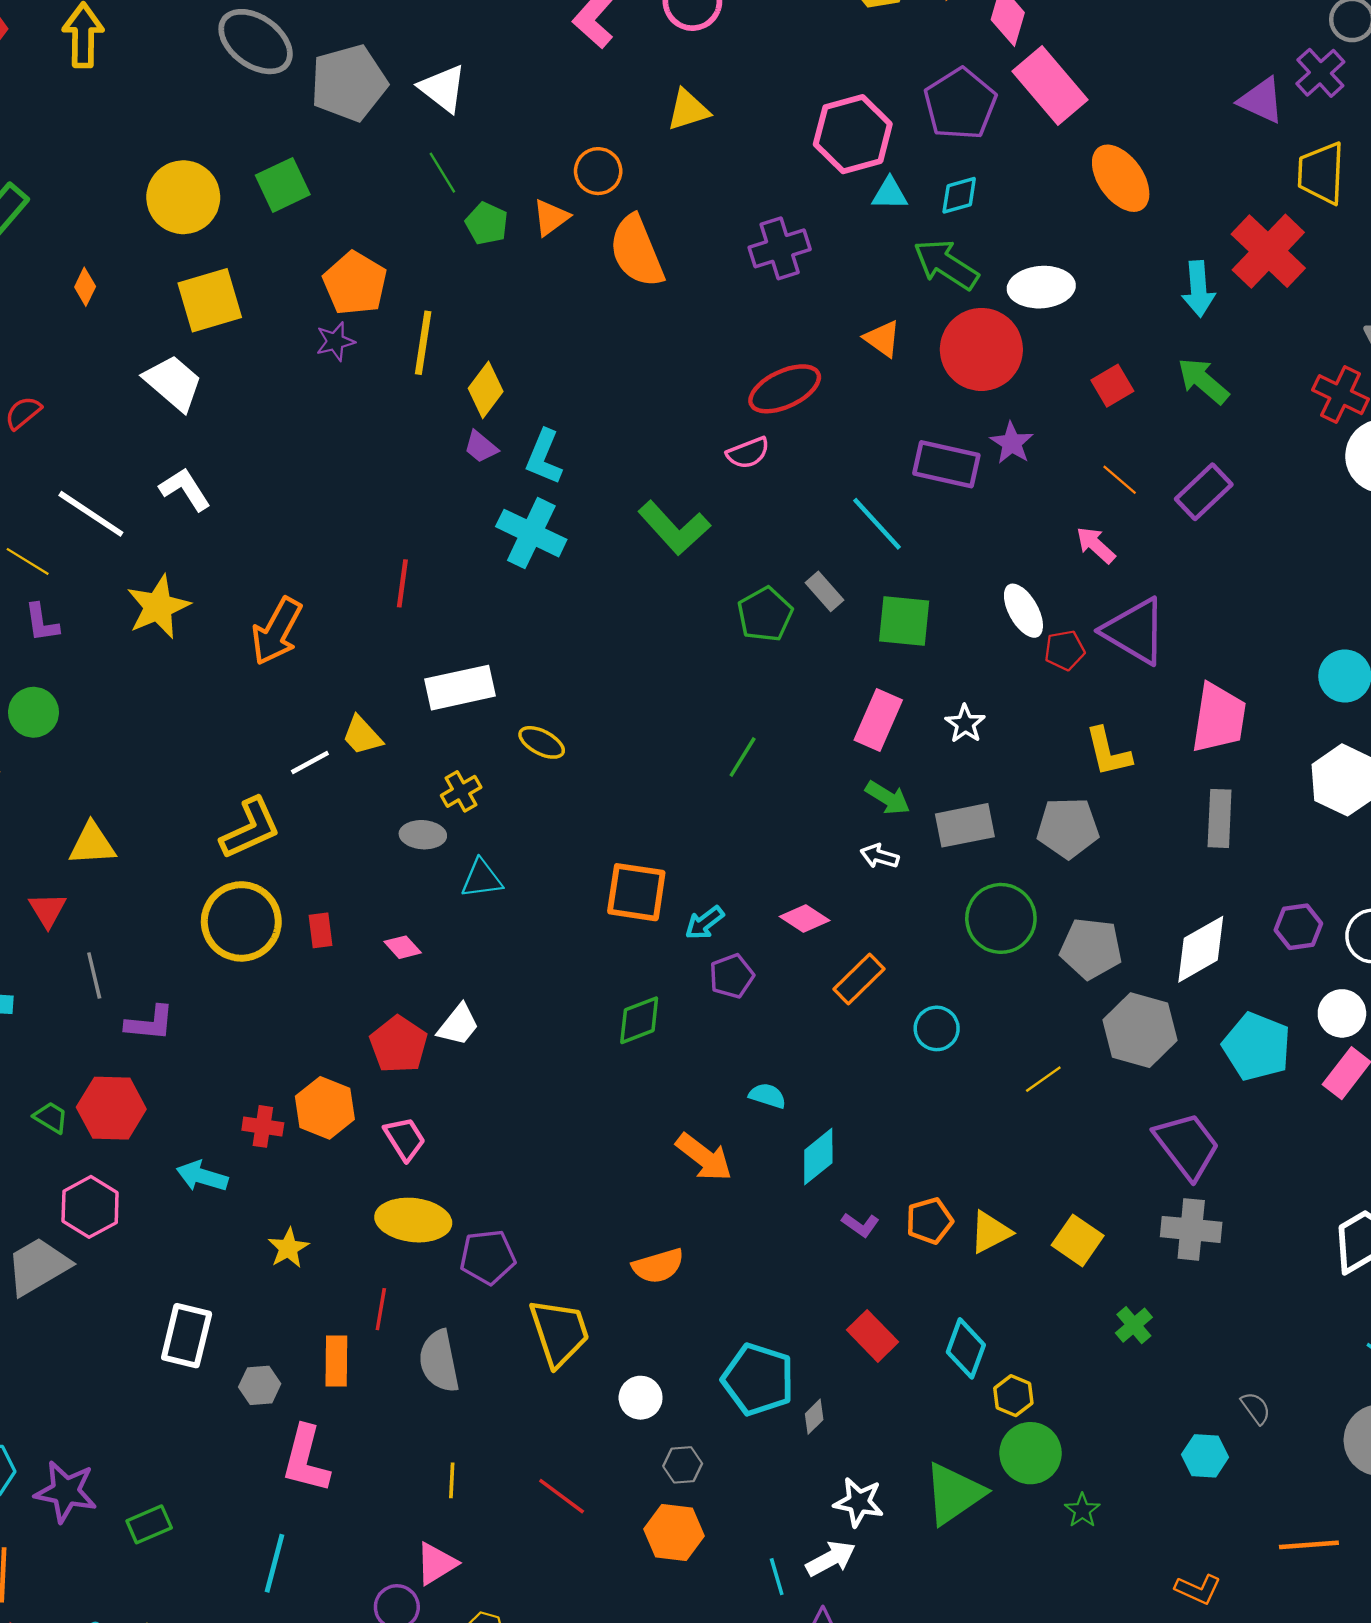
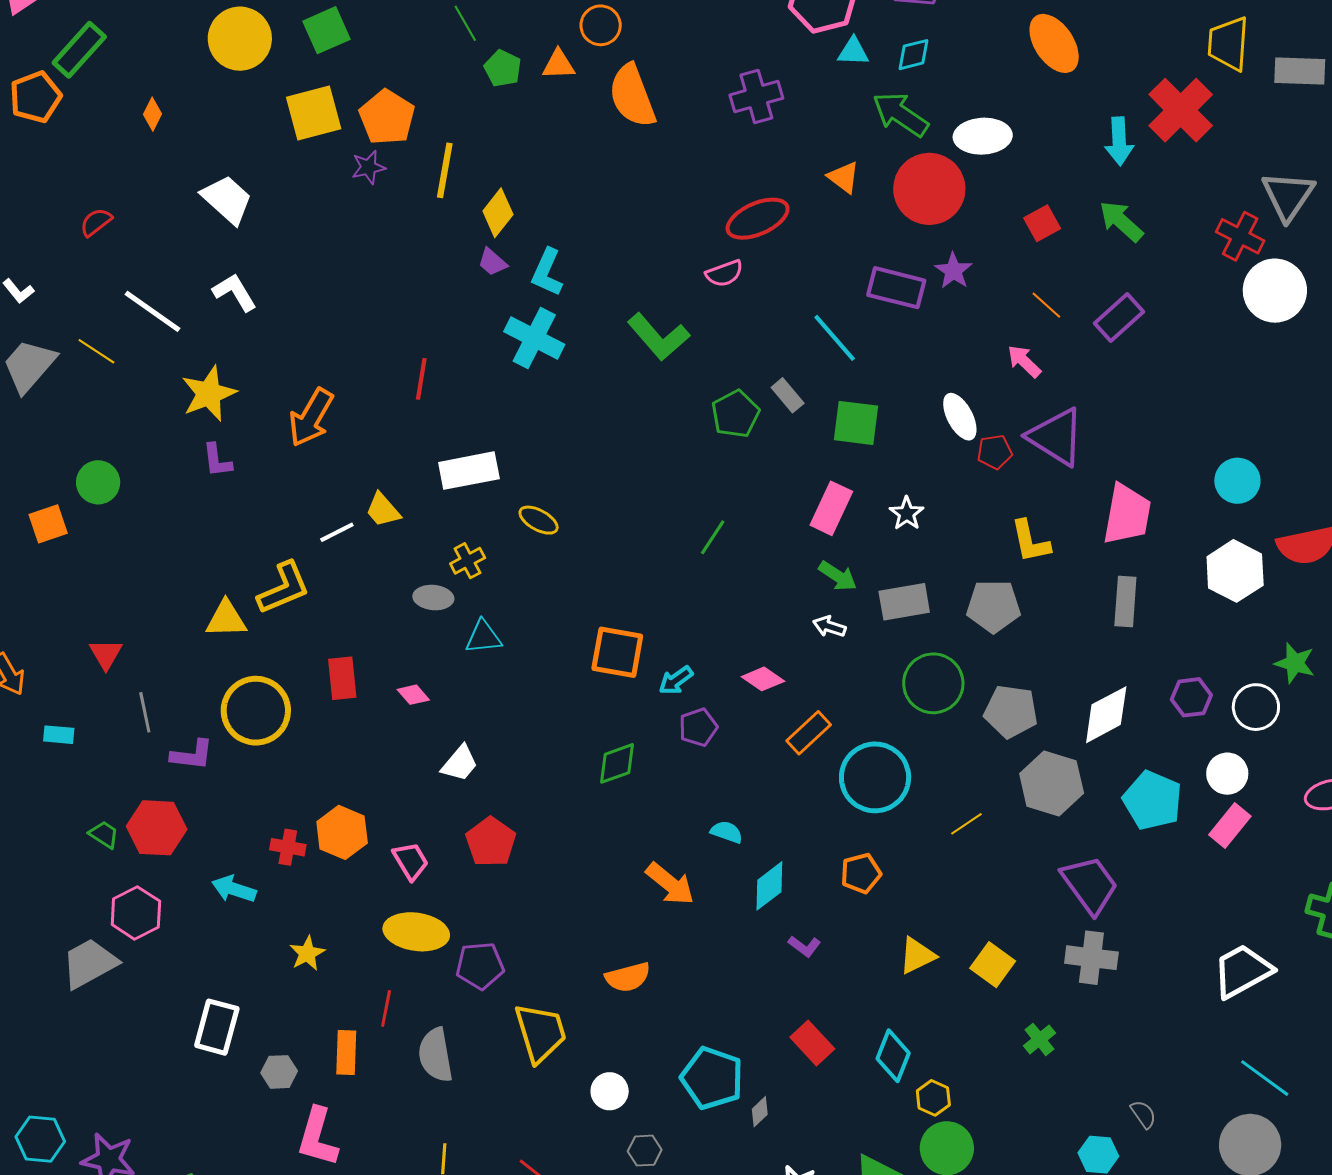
orange triangle: (551, 217) -> (559, 65), turned 33
yellow square: (210, 300) -> (314, 113), moved
purple L-shape: (42, 623) -> (217, 460), moved
yellow triangle: (92, 844) -> (226, 619), moved
yellow circle: (241, 921) -> (256, 711), moved
red rectangle: (321, 930) -> (342, 678), size x1.4
cyan circle: (937, 1028) -> (875, 777), size x1.8
red pentagon: (399, 1044) -> (491, 842), moved
orange pentagon: (929, 1221) -> (861, 873), moved

